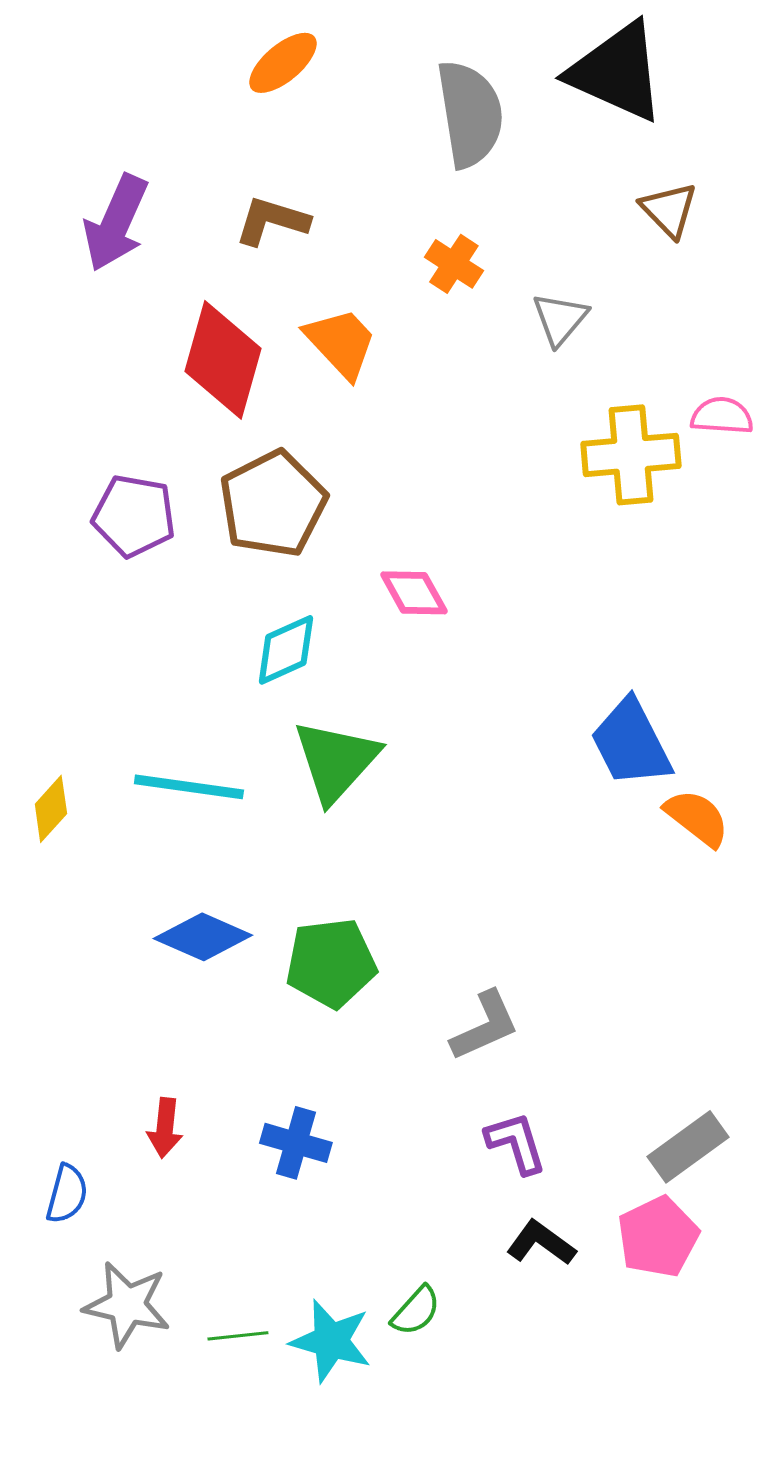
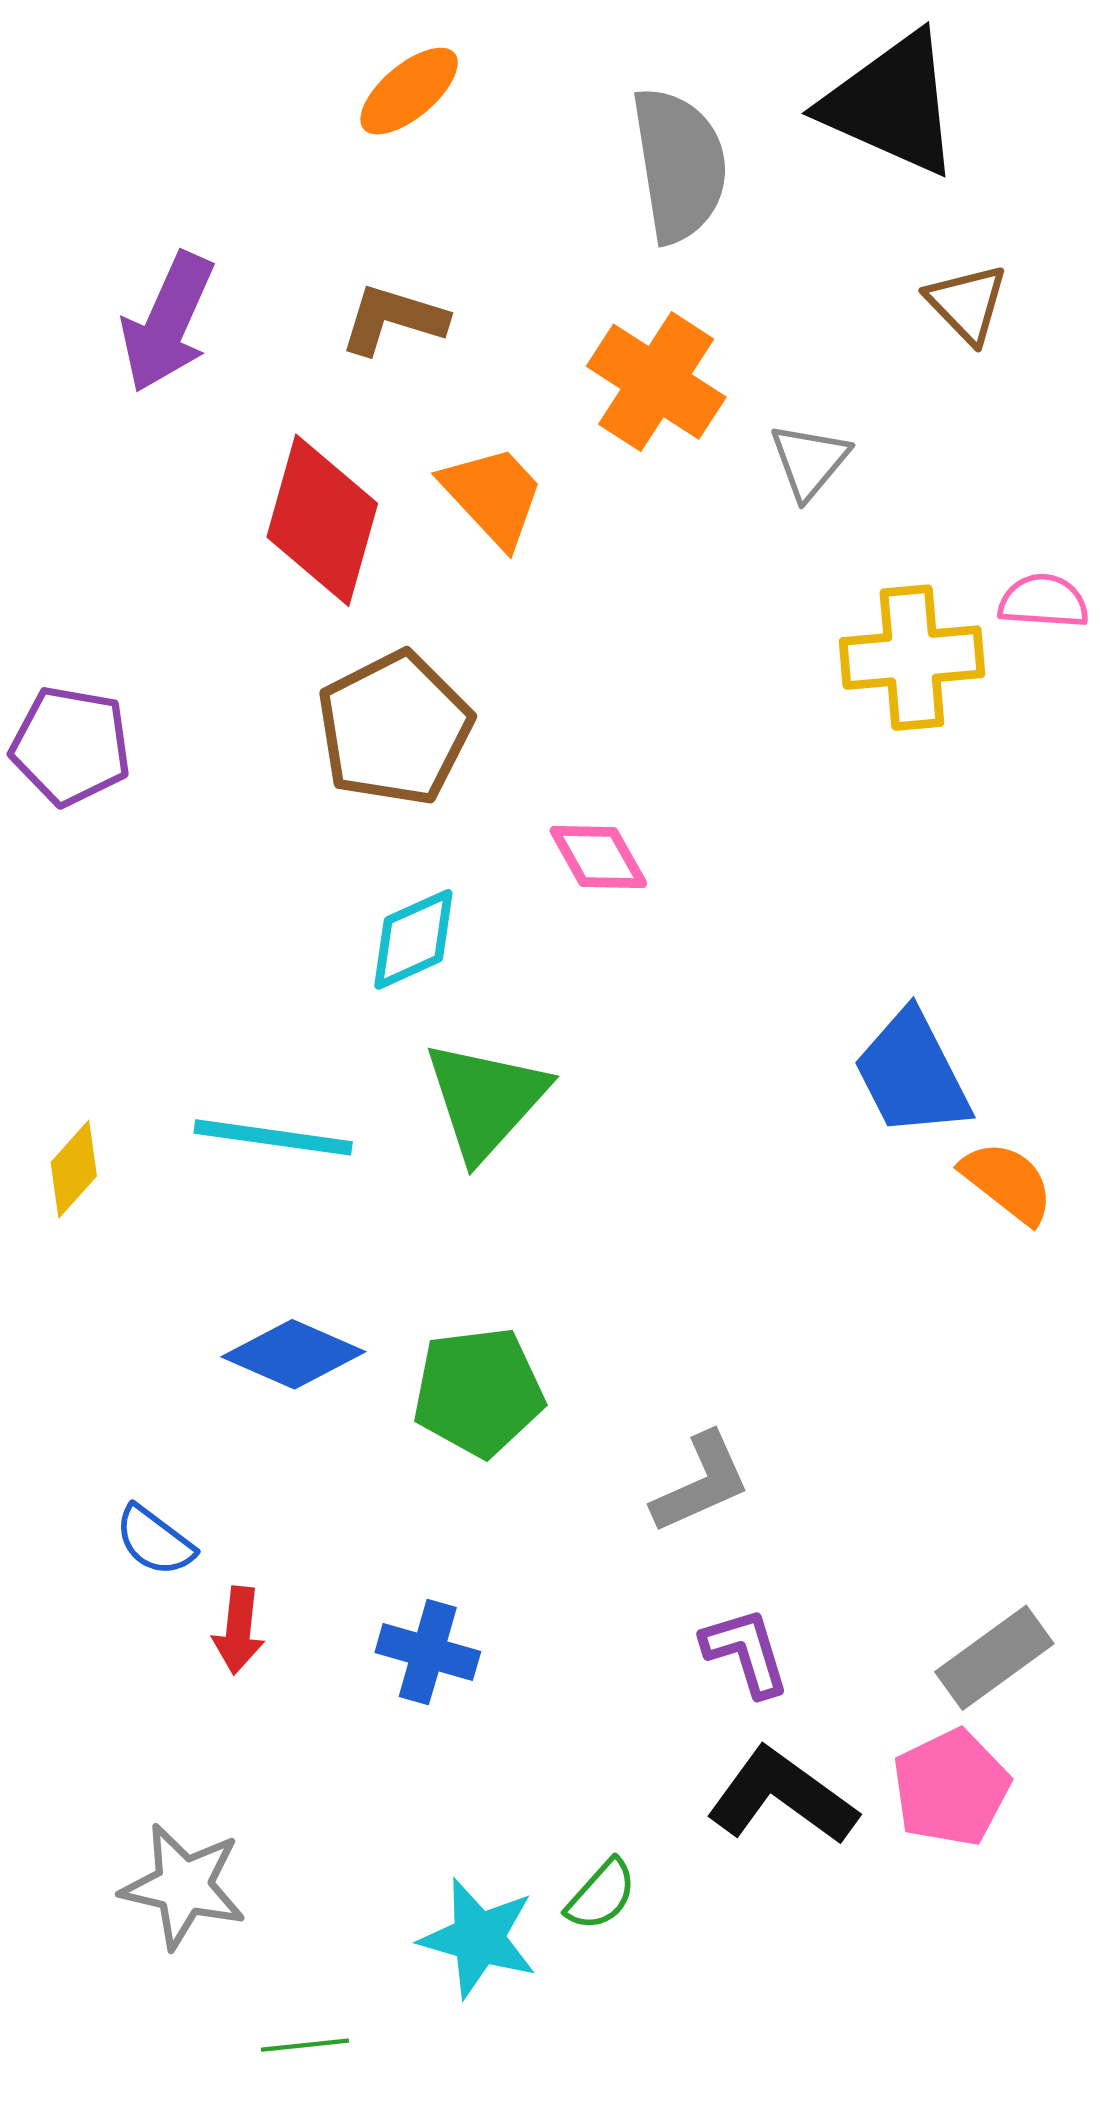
orange cross: (454, 264) -> (656, 382), size x1.6
purple pentagon: (134, 516) -> (71, 746), moved
blue semicircle: (67, 1194) -> (155, 1541), moved, turned 112
black L-shape: (541, 1243) -> (782, 1797), size x1.5
green line: (238, 1336) -> (305, 2045), moved

